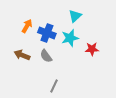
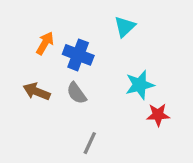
cyan star: (70, 38) -> (140, 85), moved
red star: (92, 49) -> (158, 115), moved

